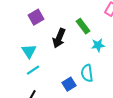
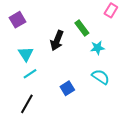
purple square: (36, 17) -> (18, 20), moved
cyan semicircle: (87, 73) -> (101, 77), moved, turned 132

